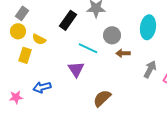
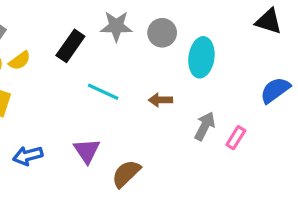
gray circle: (112, 35) -> (162, 33), moved
yellow semicircle: (39, 39) -> (20, 61), moved, turned -64
purple triangle: (76, 69) -> (87, 151), moved

